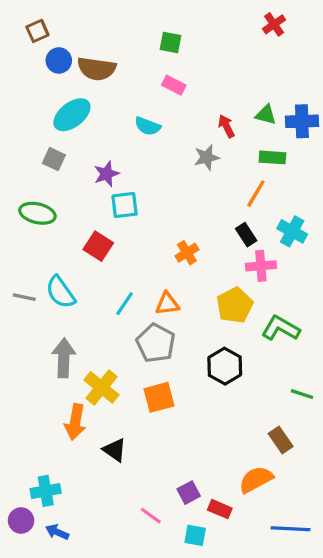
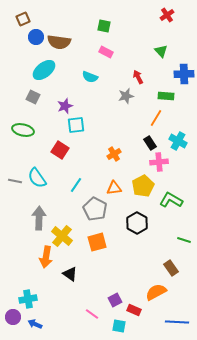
green triangle: (266, 115) -> (161, 51), moved, turned 32
orange triangle: (167, 304) -> (114, 188), moved

